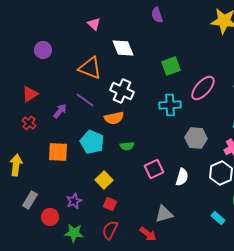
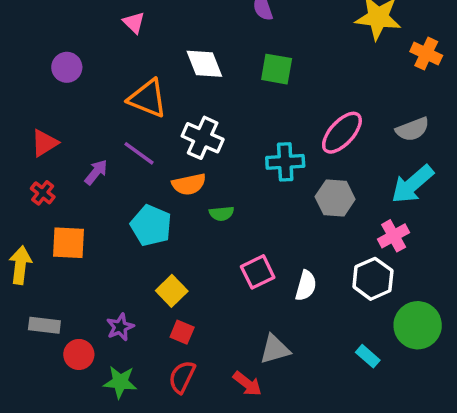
pink triangle: (94, 24) -> (134, 23), moved
green square: (171, 66) -> (277, 69), moved, turned 30
gray hexagon: (196, 138) -> (335, 198), moved
green semicircle: (127, 146) -> (222, 213), moved
orange square: (58, 152) -> (69, 243), moved
gray rectangle: (30, 200) -> (44, 325), turned 66

